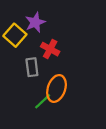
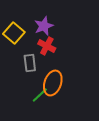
purple star: (35, 22) -> (44, 26), moved

